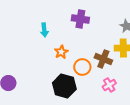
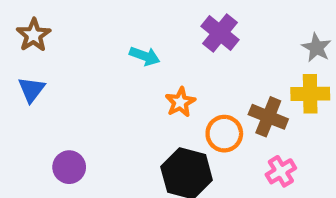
purple cross: (80, 19) -> (220, 33), turned 30
cyan arrow: (44, 30) -> (145, 56), turned -64

